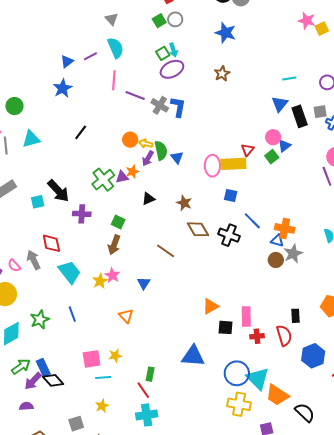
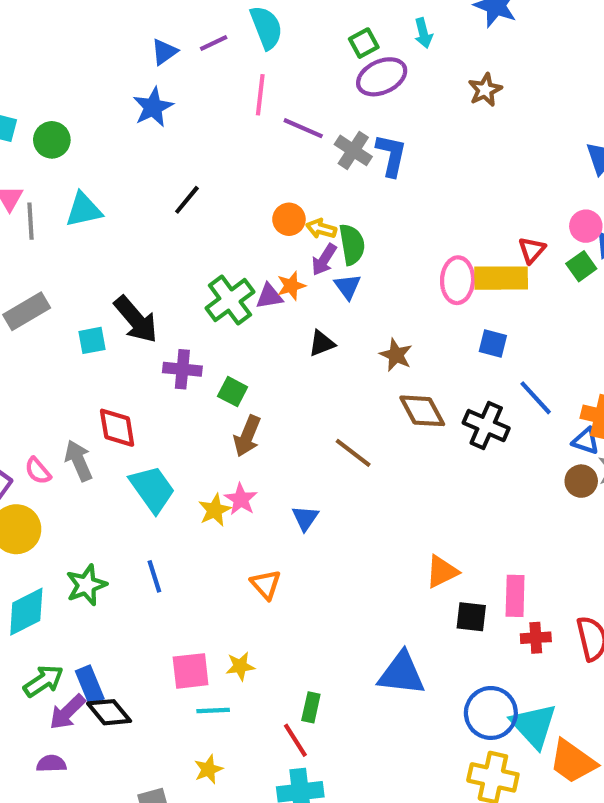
cyan arrow: (173, 50) -> (423, 33), moved
blue triangle: (177, 157) -> (348, 287), moved
green square: (118, 222) -> (233, 392), moved

